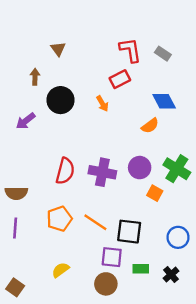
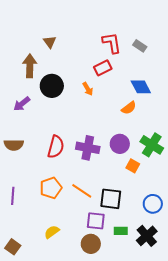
brown arrow: (35, 77) -> (30, 66), size x1.6
brown semicircle: (16, 193) -> (14, 145), moved
black cross: (171, 275) -> (147, 236), size x1.5

